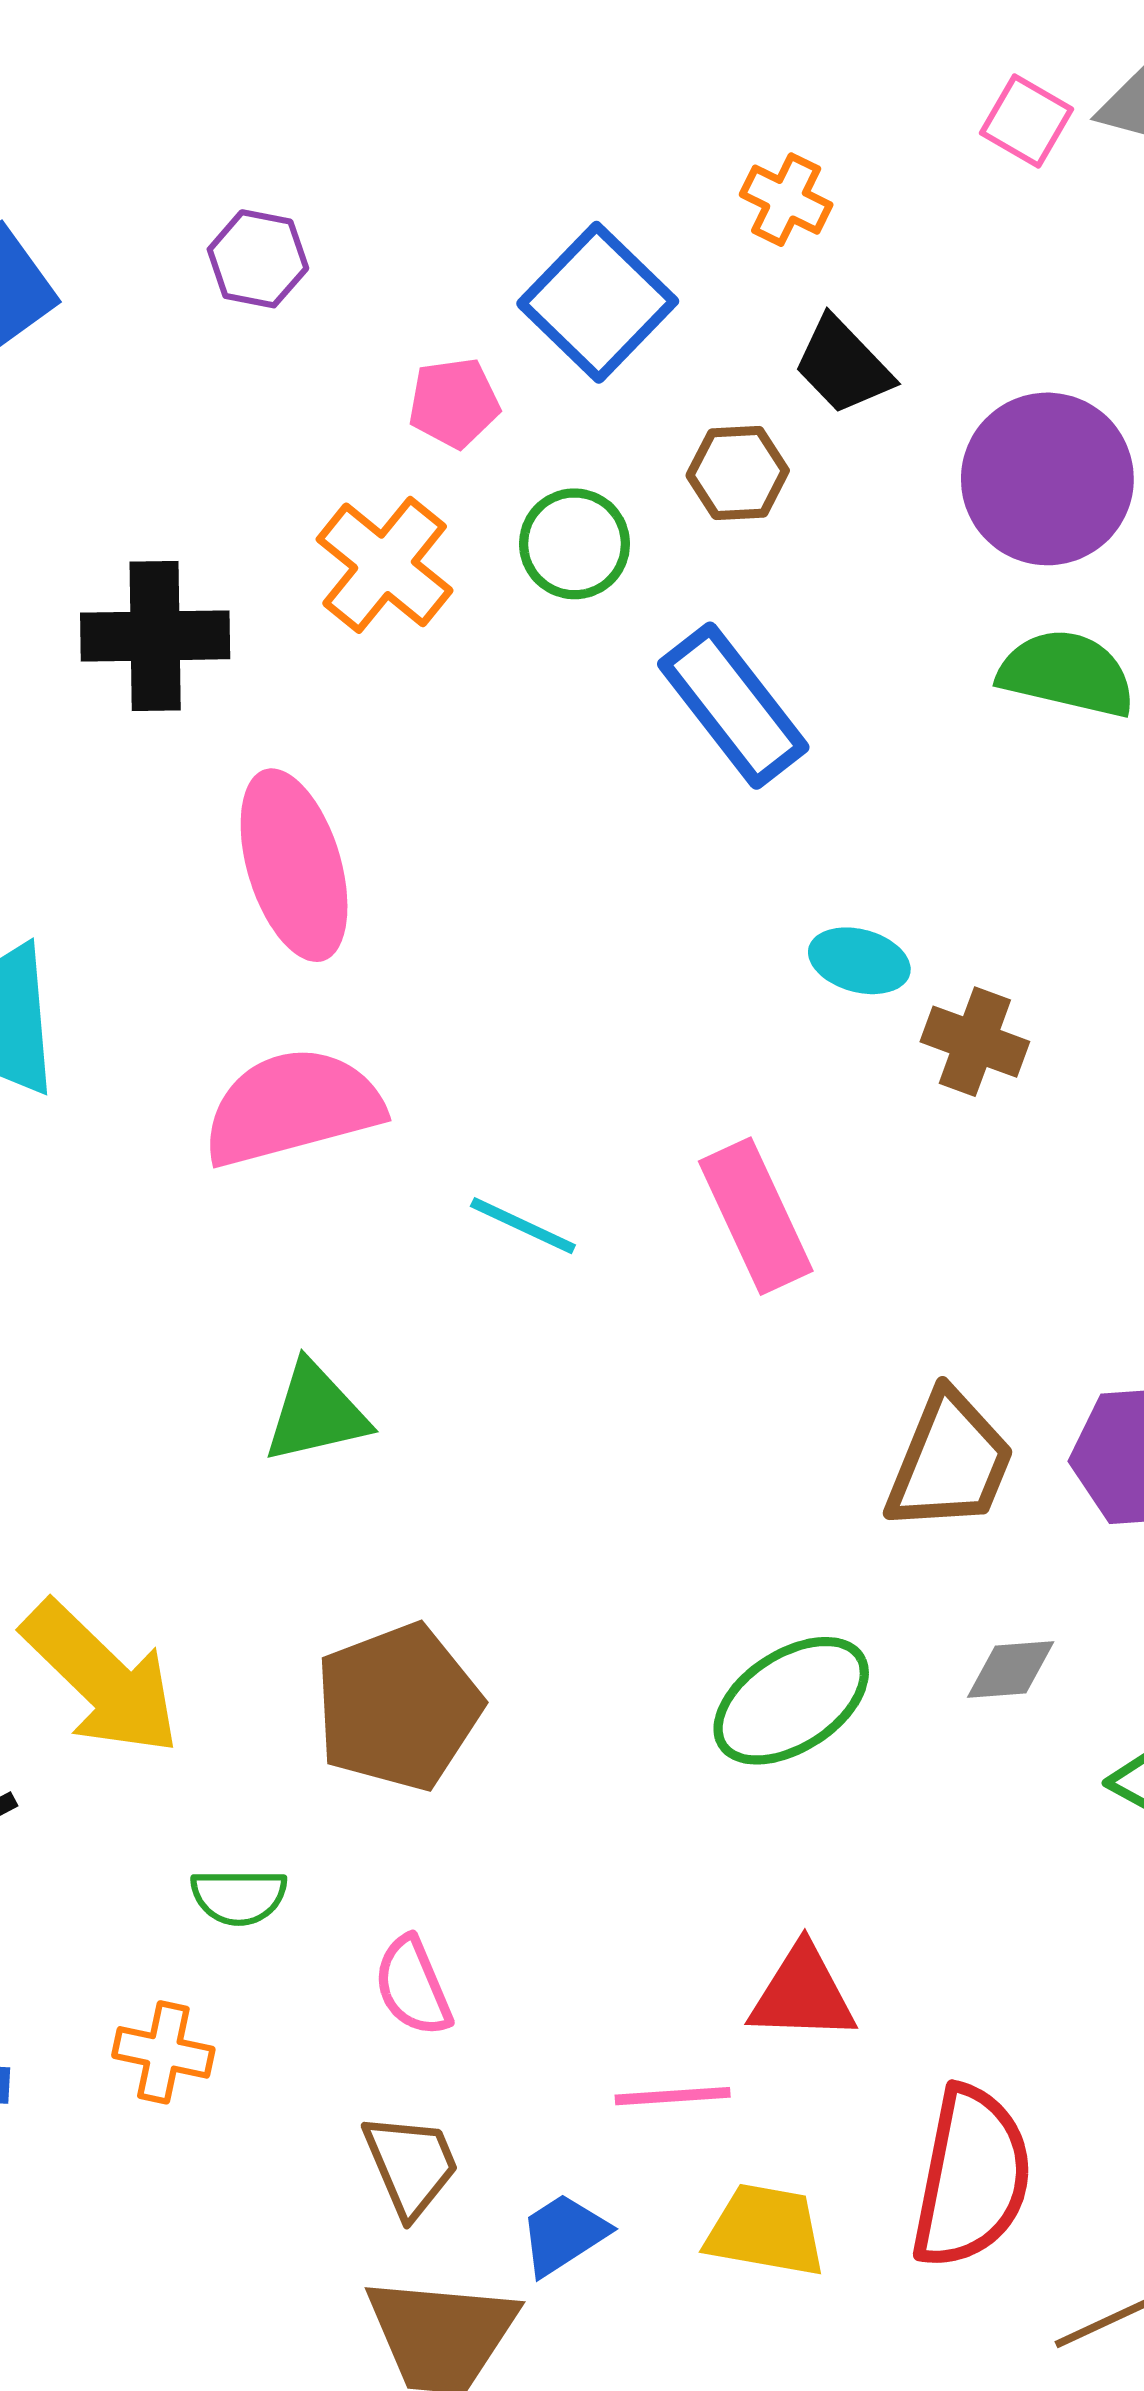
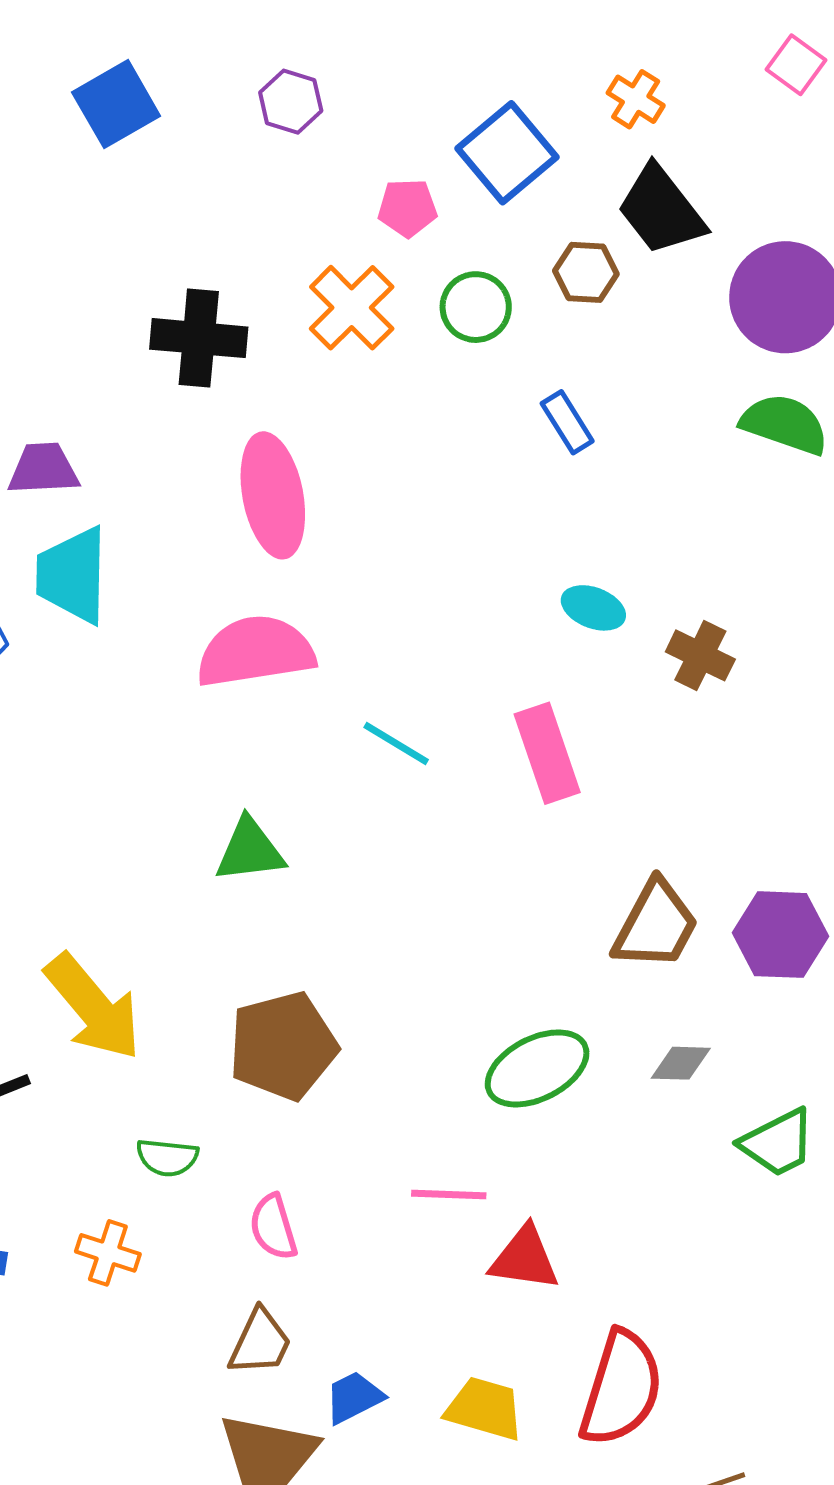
black trapezoid: (843, 366) -> (661, 210), size x1.4
blue rectangle: (733, 706) -> (567, 422), size x0.6
cyan ellipse: (859, 961) -> (593, 608), moved
pink line: (673, 2096) -> (449, 1195), moved
brown trapezoid: (411, 2165) -> (260, 1342), turned 42

